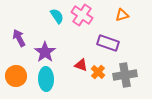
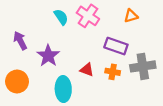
orange cross: (98, 72) -> (113, 72), moved, turned -32
gray cross: (125, 75) -> (143, 66), moved
cyan ellipse: (46, 79) -> (63, 89), moved

